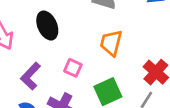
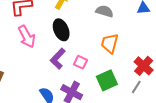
purple L-shape: (31, 76) -> (58, 59), moved

